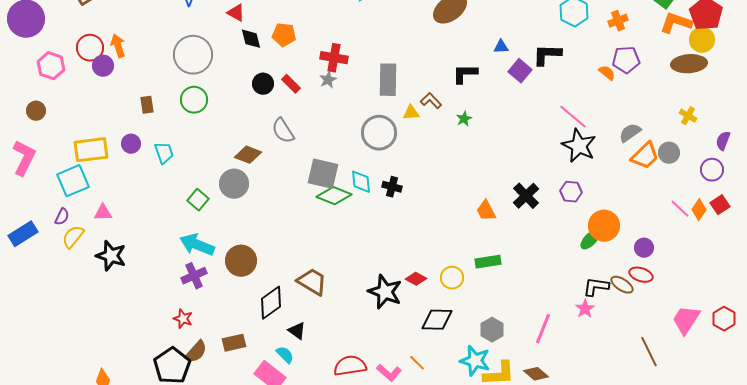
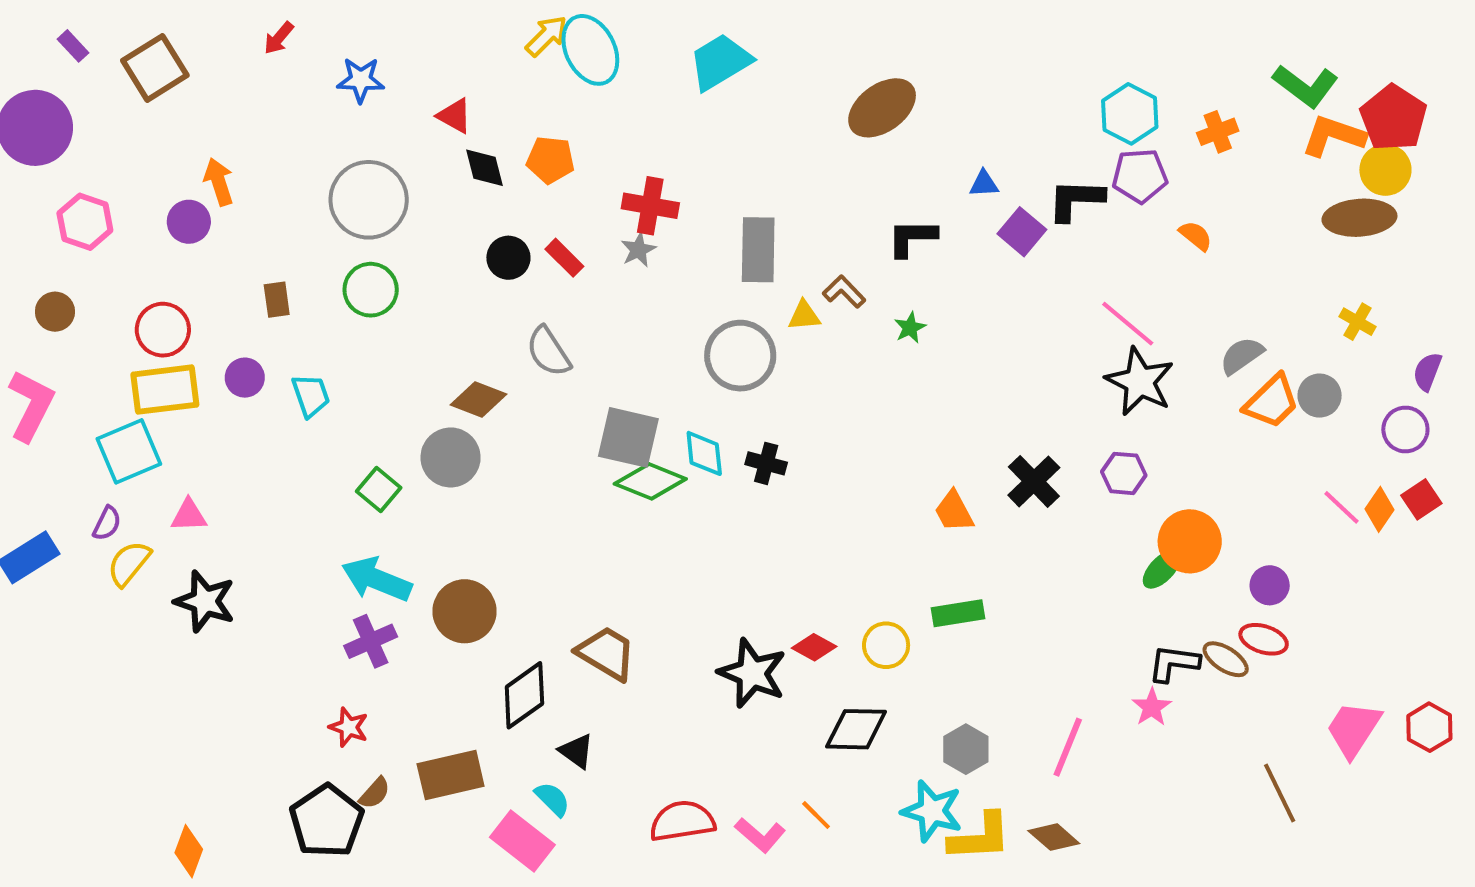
red circle: (90, 48) -> (163, 330), moved
purple pentagon: (626, 60) -> (1140, 176), moved
brown rectangle: (234, 343) -> (451, 775), size x1.4
brown semicircle: (196, 352) -> (375, 793), size x0.7

